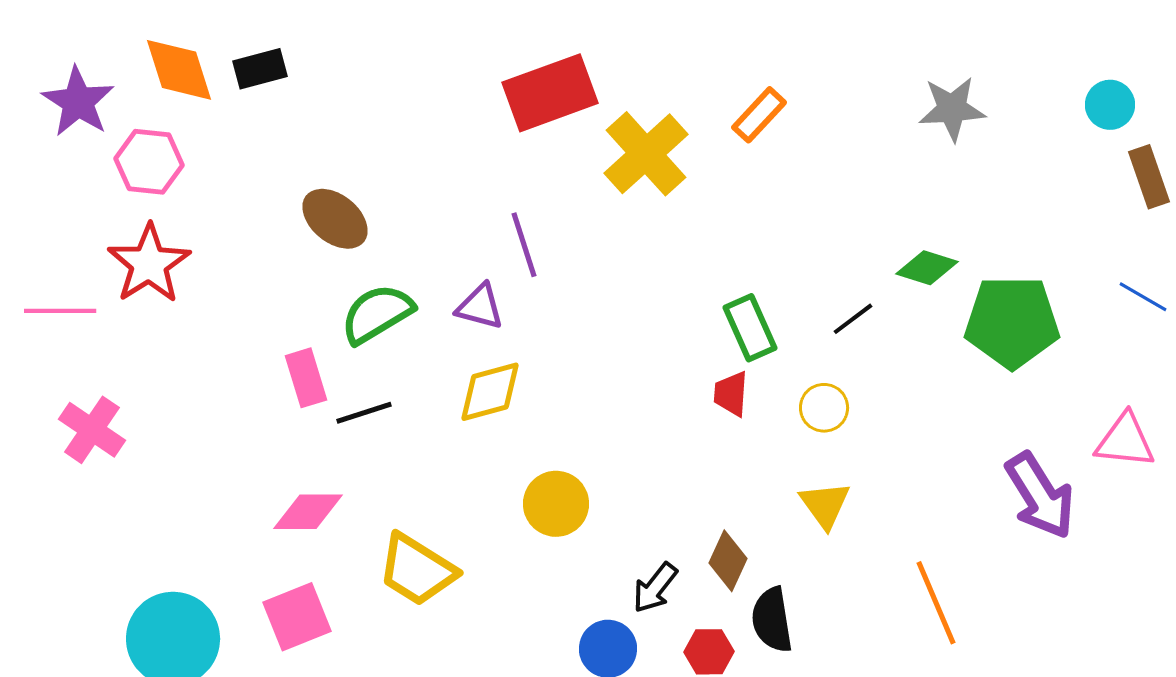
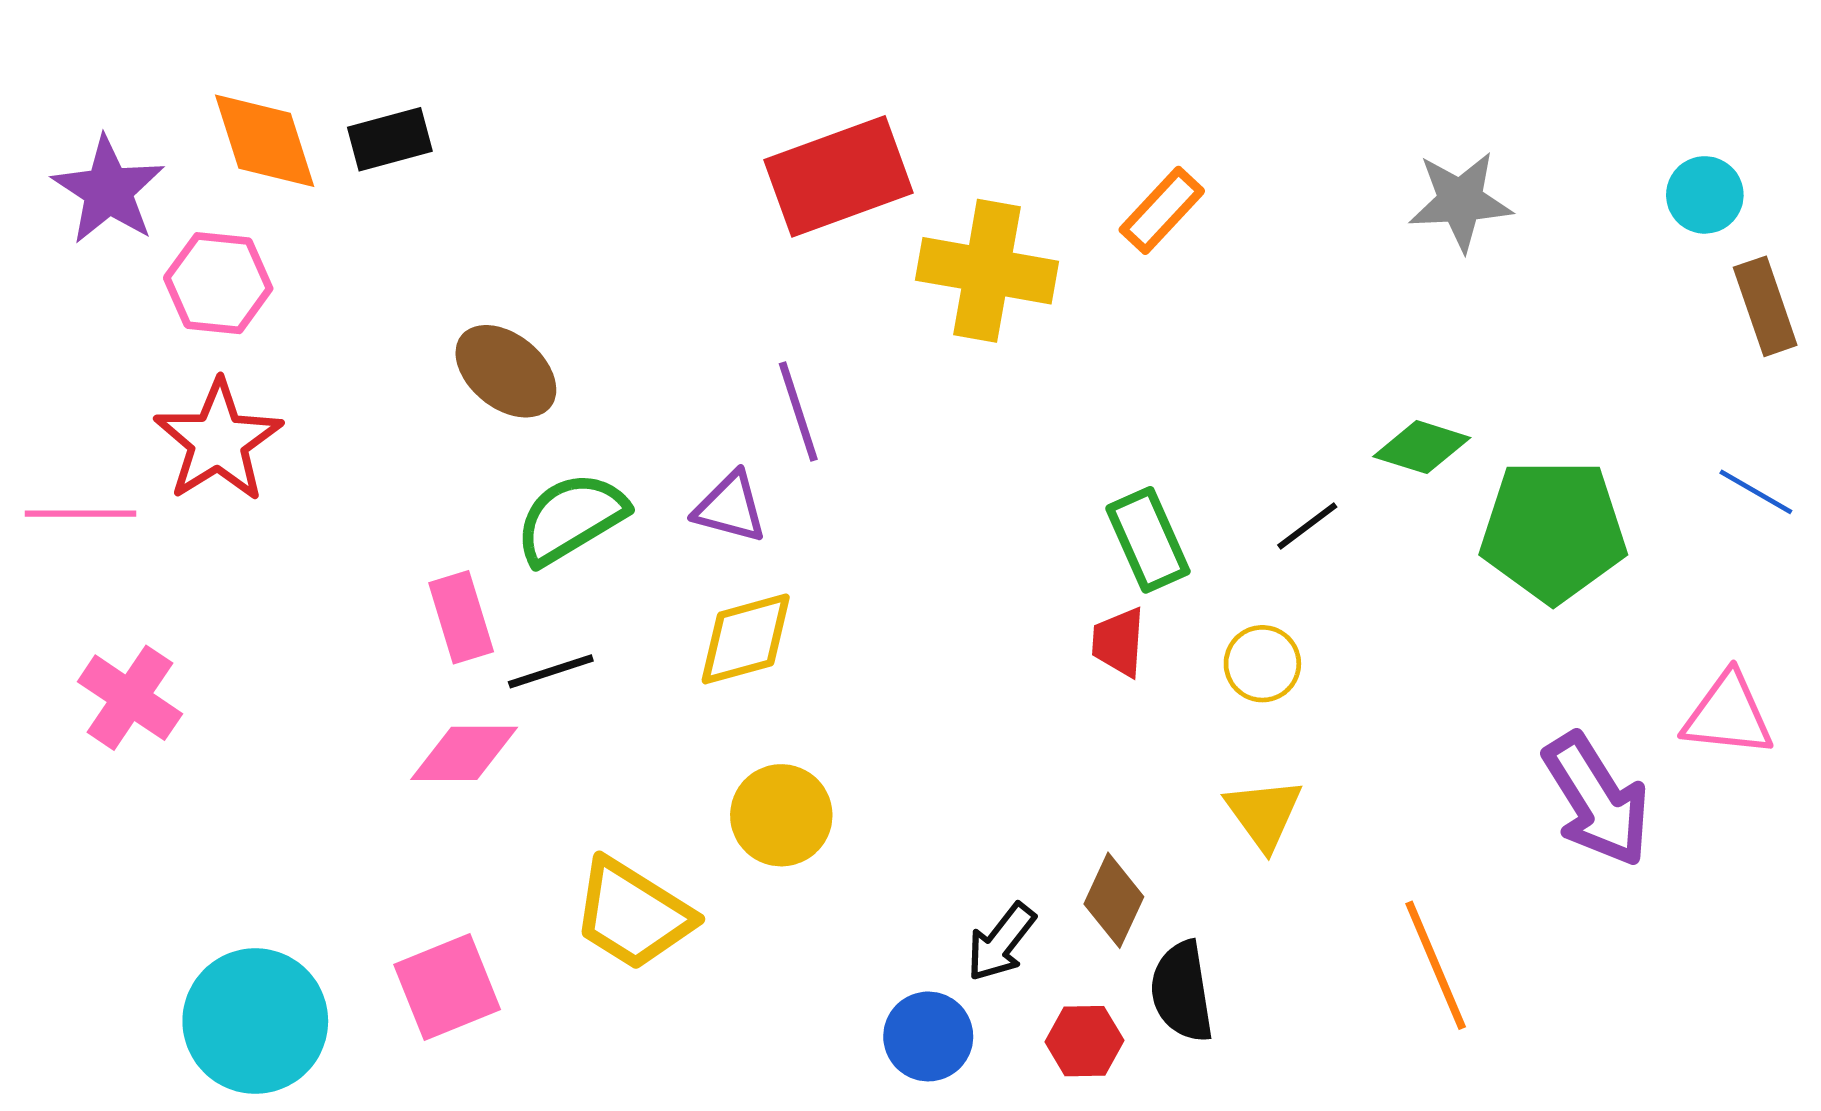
yellow cross: (646, 154) -> (987, 271), turned -38
yellow circle: (556, 504) -> (781, 815), moved
pink diamond: (308, 512) -> (464, 753), moved

